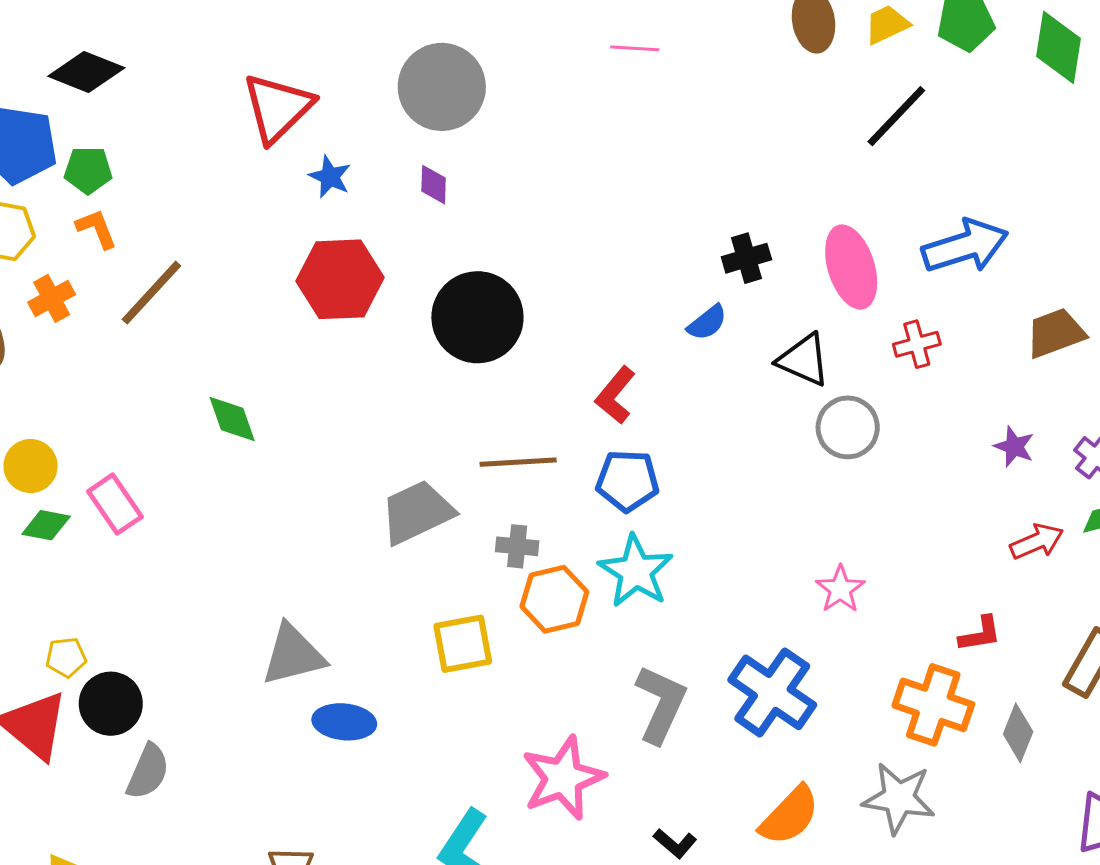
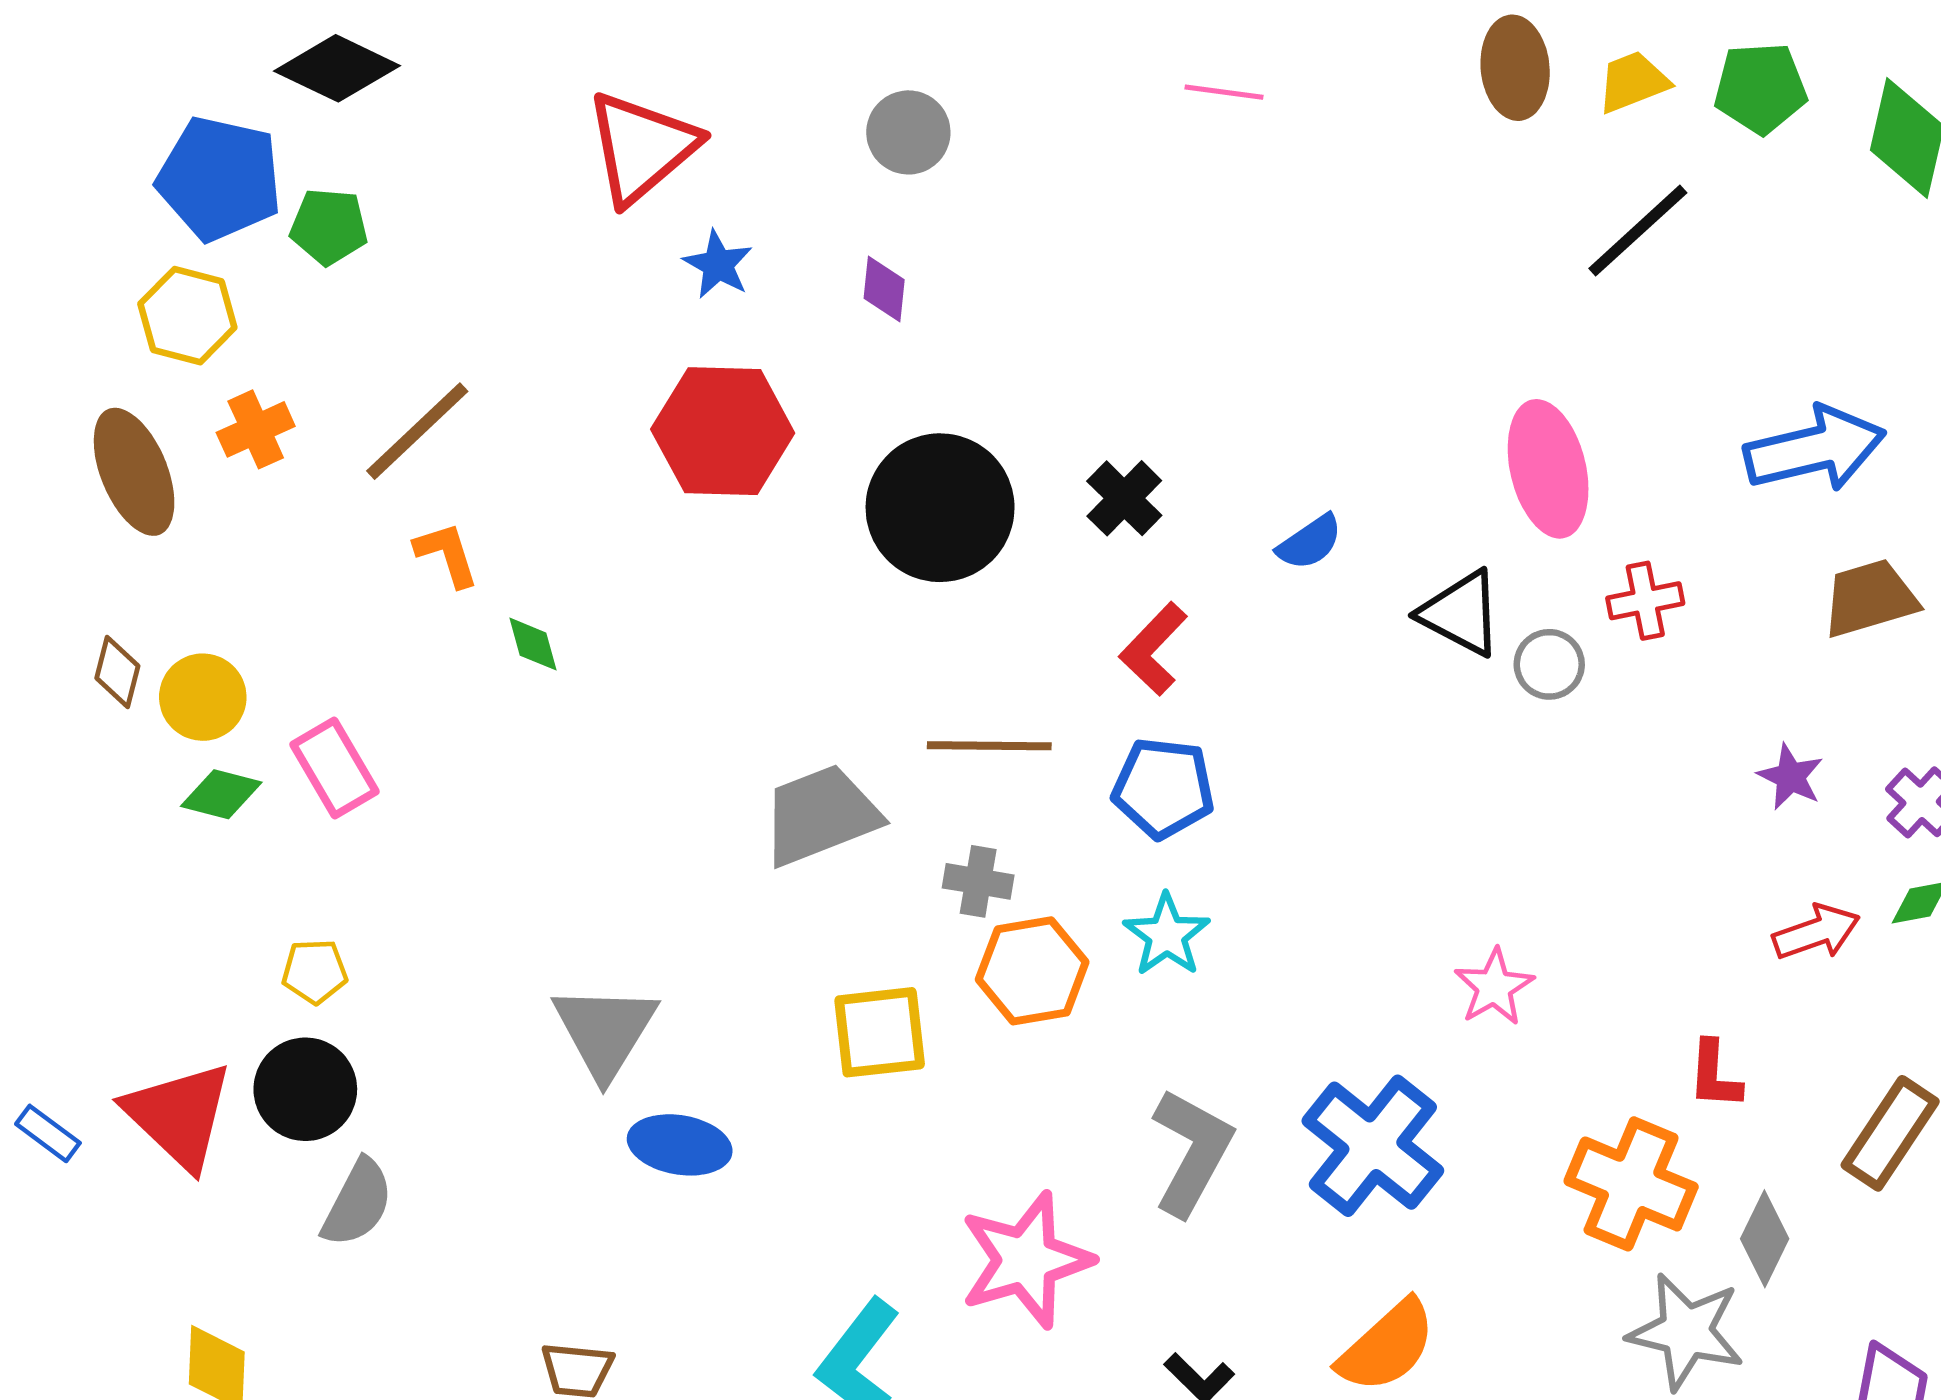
gray circle: (442, 87) -> (908, 132), size x0.6
orange L-shape: (97, 229) -> (447, 554), moved
blue arrow: (965, 246) -> (1815, 449), moved
black cross: (746, 258) -> (1124, 498), moved, turned -33
green diamond: (232, 419) -> (533, 644), size x0.7
gray circle: (848, 427) -> (1549, 664), moved, size x0.7
cyan star: (636, 571) -> (1167, 935), size x0.7
red L-shape: (980, 634) -> (1715, 1075), turned 99
gray triangle: (293, 655) -> (605, 1031), turned -48
yellow pentagon: (66, 657) -> (315, 971), moved
gray star: (899, 798) -> (1686, 1332), moved

